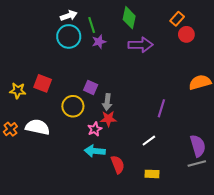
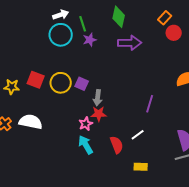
yellow circle: (73, 106) -> (61, 83), moved
cyan arrow: (95, 151) -> (86, 145), turned 54
red semicircle: (118, 165) -> (117, 145), moved

